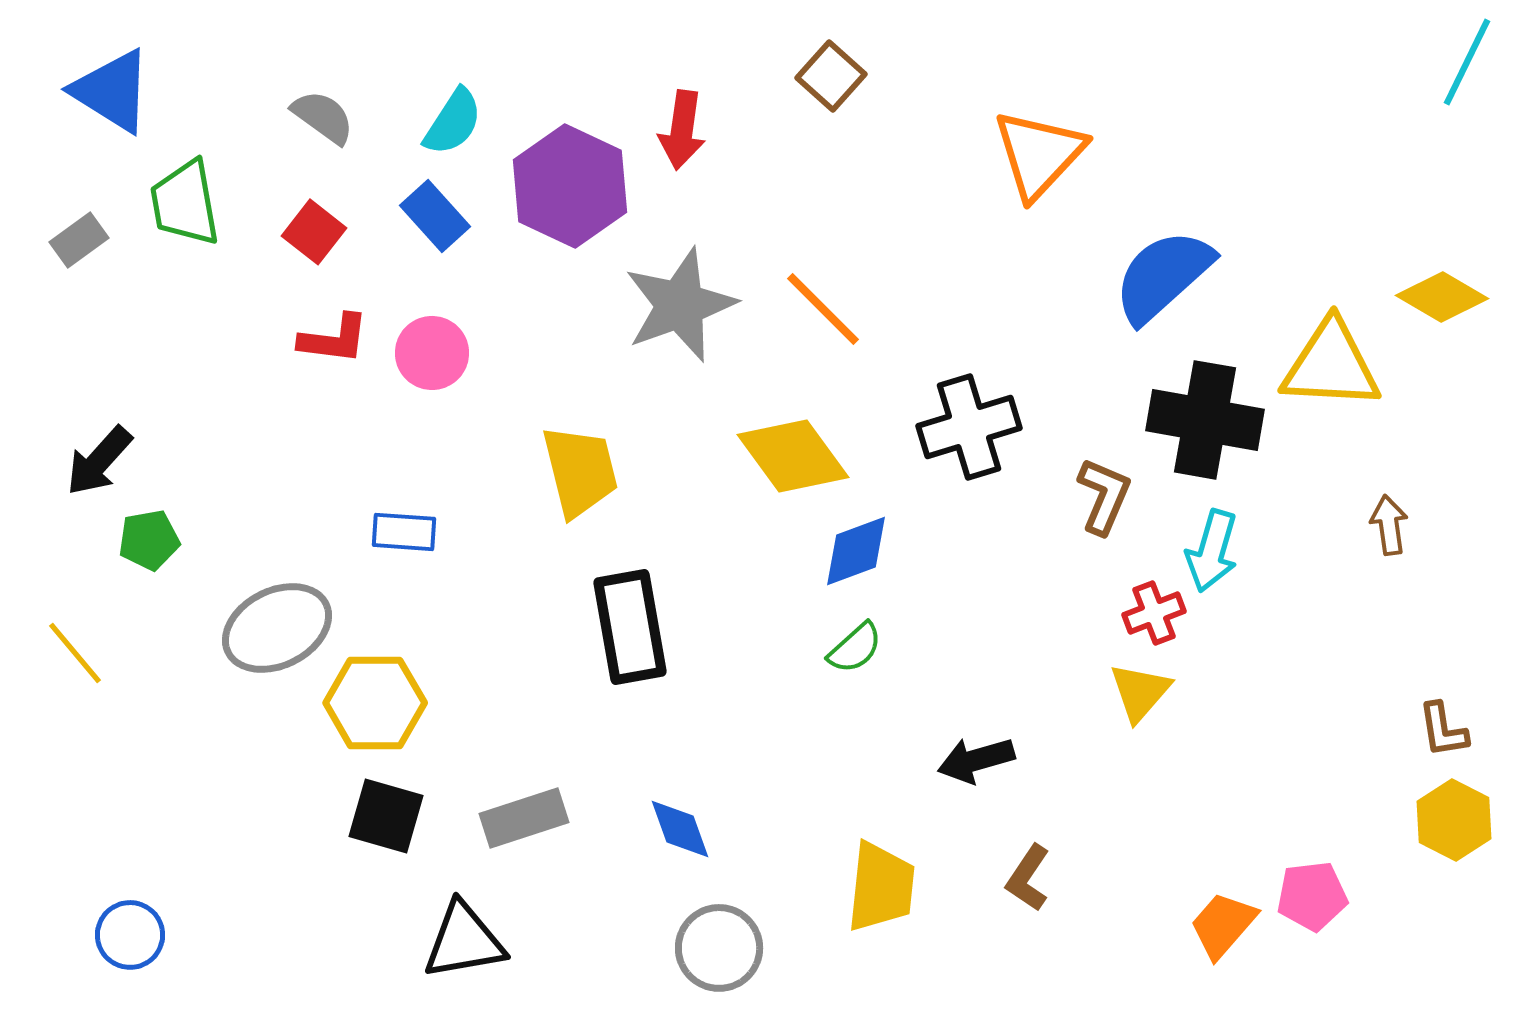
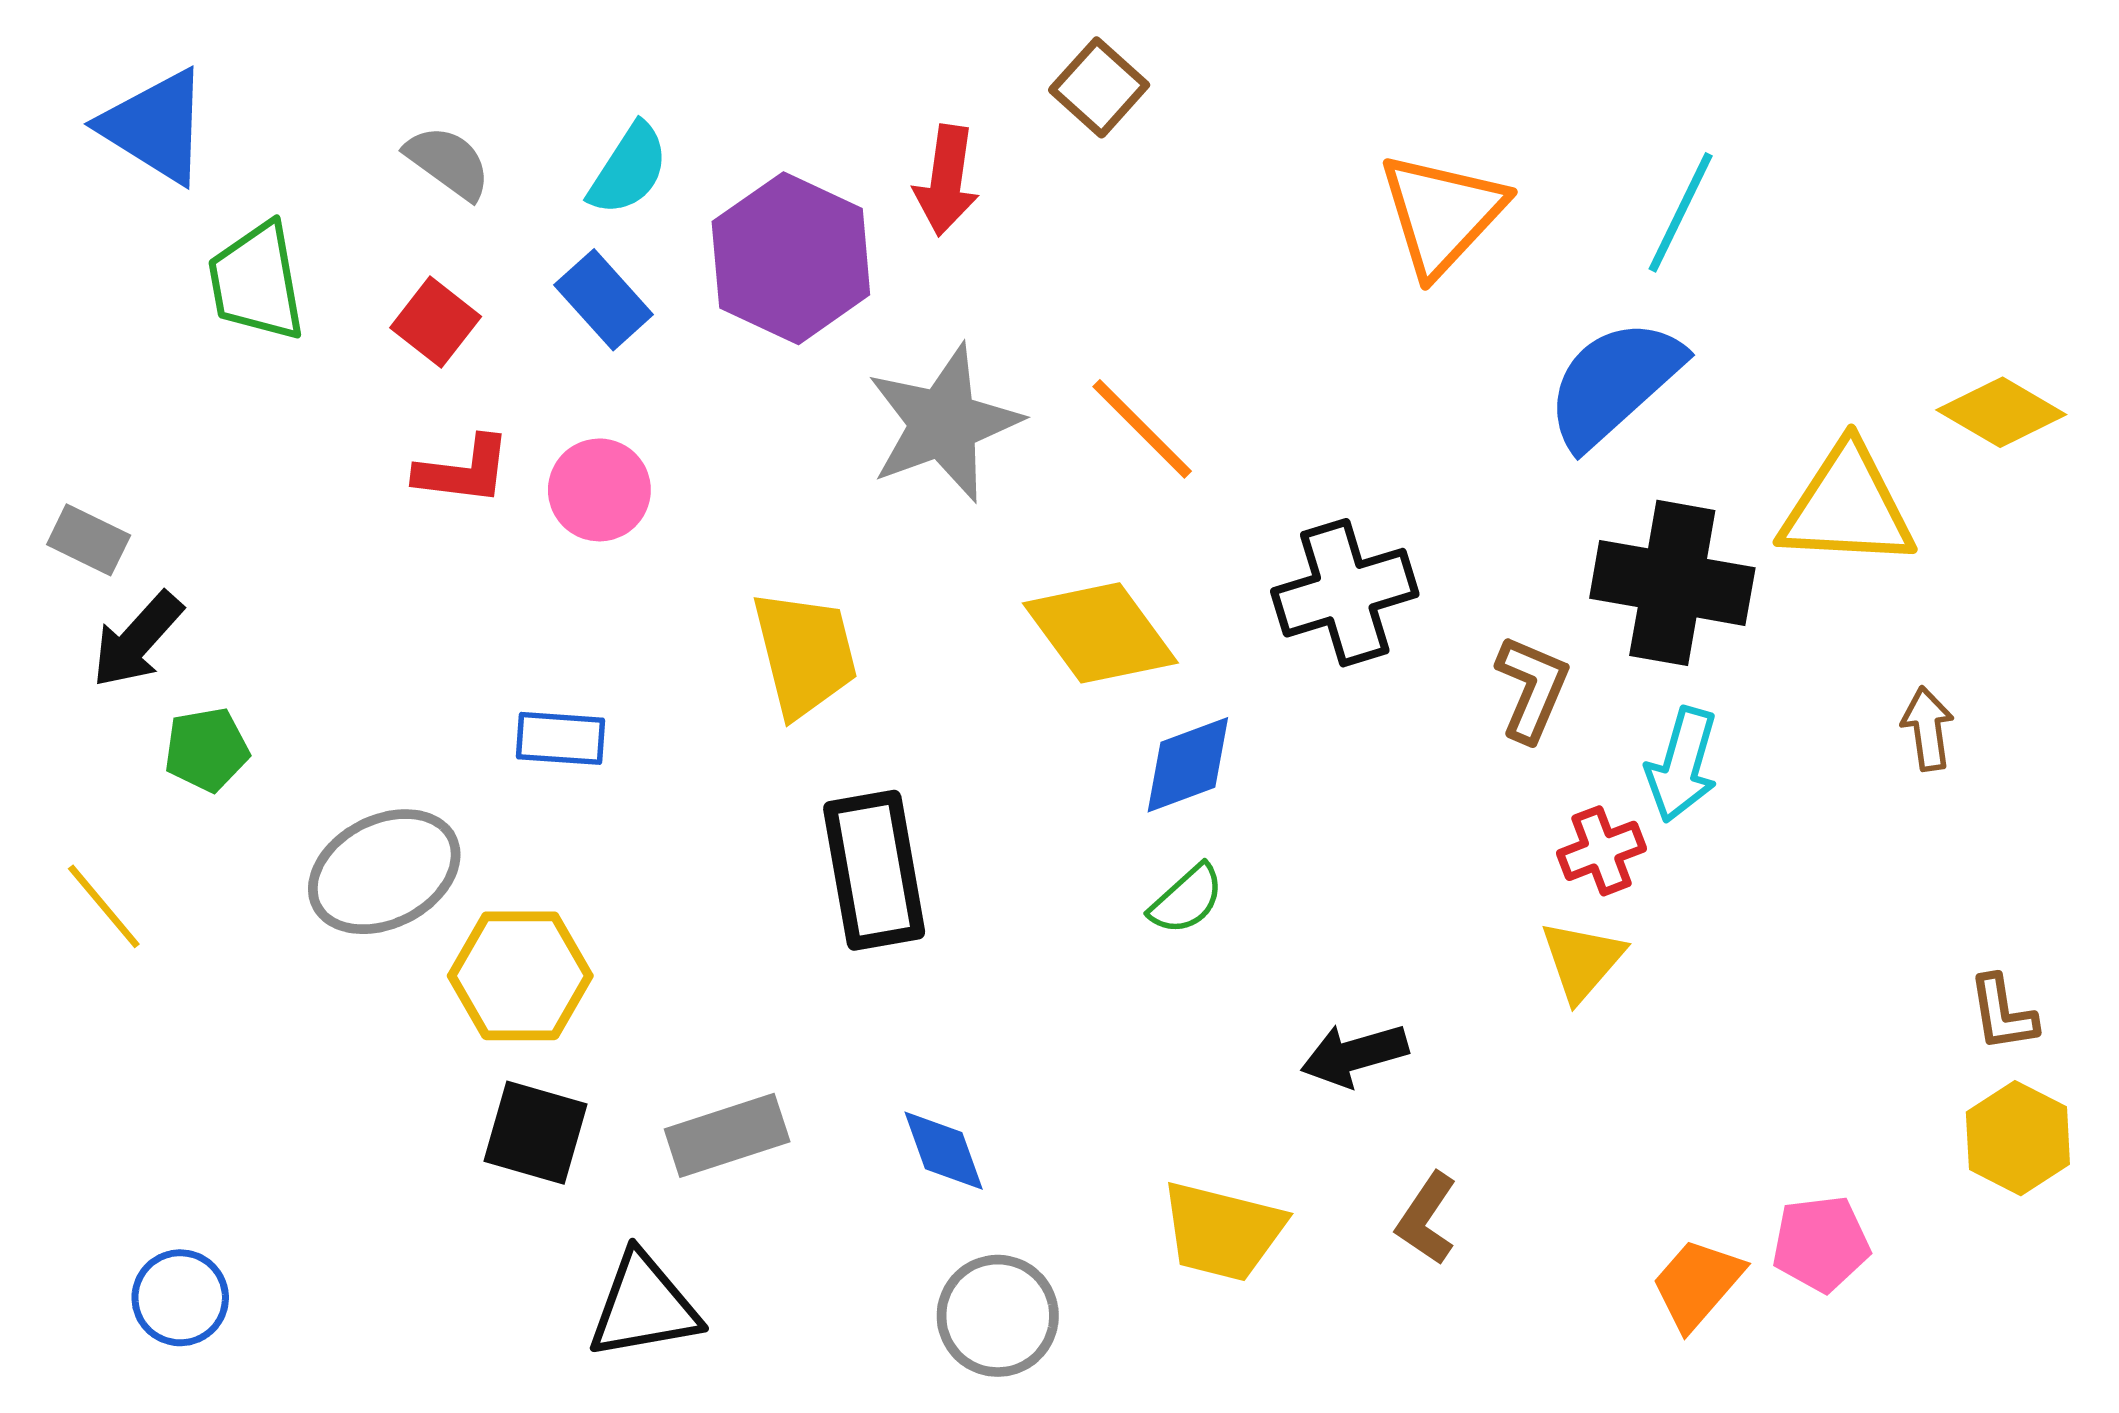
cyan line: (1467, 62) -> (1681, 212), moved
brown square: (831, 76) -> (1099, 87), moved
gray rectangle: (79, 240) -> (89, 540), moved, turned 62
yellow trapezoid: (881, 887) -> (1223, 1231), turned 98

